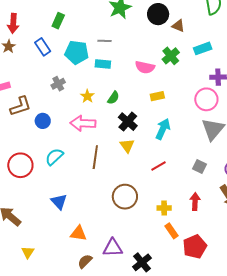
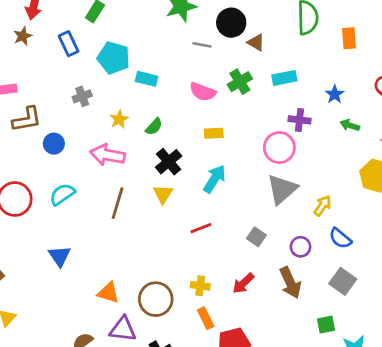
gray line: (104, 41) -> (202, 45), moved
brown circle: (125, 197) -> (156, 299), moved
red arrow: (195, 202) -> (243, 283), turned -144
orange triangle: (79, 233) -> (108, 293), moved

